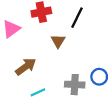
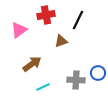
brown triangle: (58, 41) -> (61, 41), turned 40

